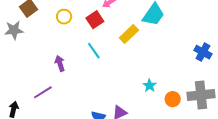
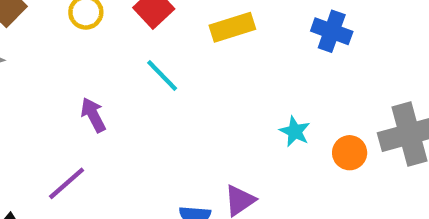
yellow rectangle: (129, 34) -> (232, 27), turned 36
blue cross: (203, 52) -> (332, 31), moved

